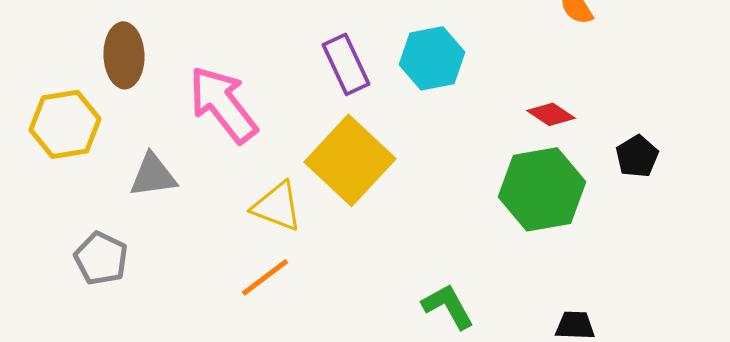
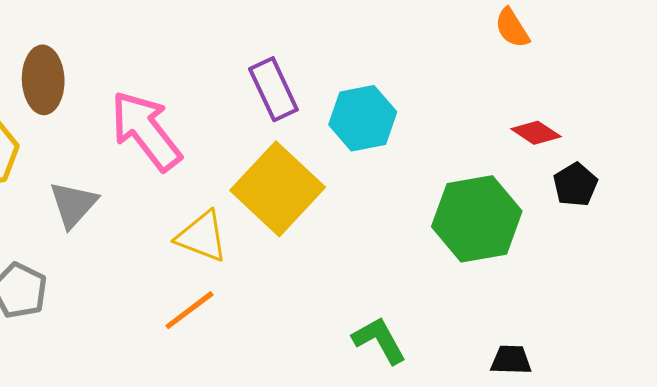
cyan hexagon: (432, 58) -> (363, 118), moved
red diamond: (551, 114) -> (536, 133), moved
gray triangle: (153, 175) -> (73, 204), turned -40

